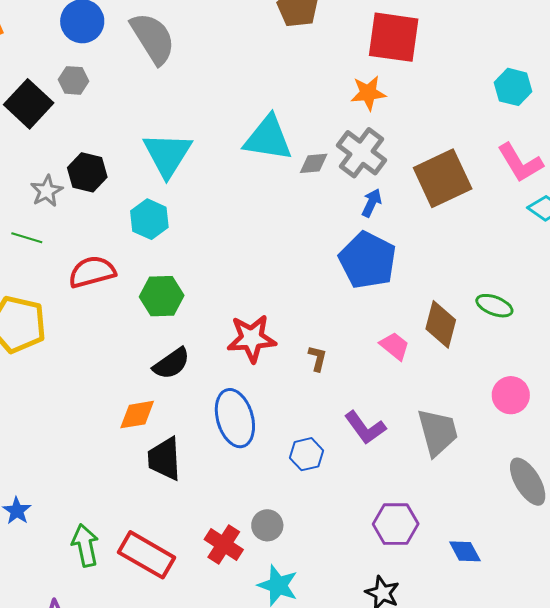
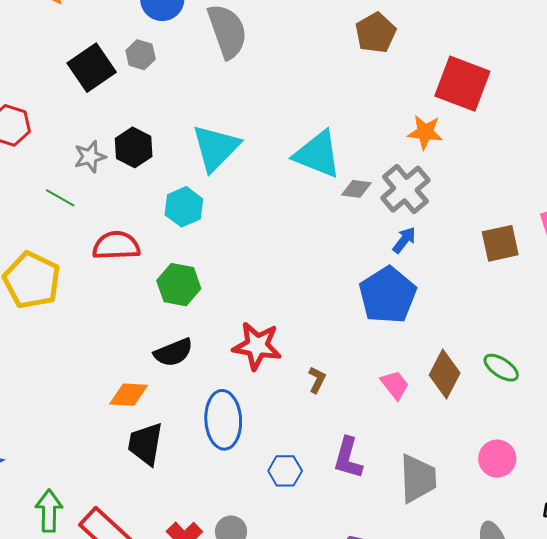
brown square: (443, 178) -> (500, 243), moved, size x0.7
purple L-shape: (365, 428) -> (348, 458), turned 39

